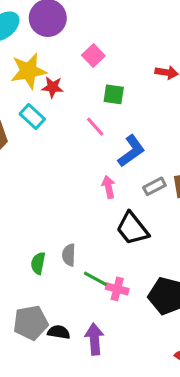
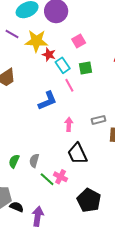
green square: (114, 94) -> (86, 68), turned -32
cyan rectangle: (32, 116) -> (63, 65), moved
blue L-shape: (131, 151) -> (47, 101), moved
gray rectangle: (154, 186) -> (99, 120), moved
pink cross: (117, 289) -> (60, 177), moved

